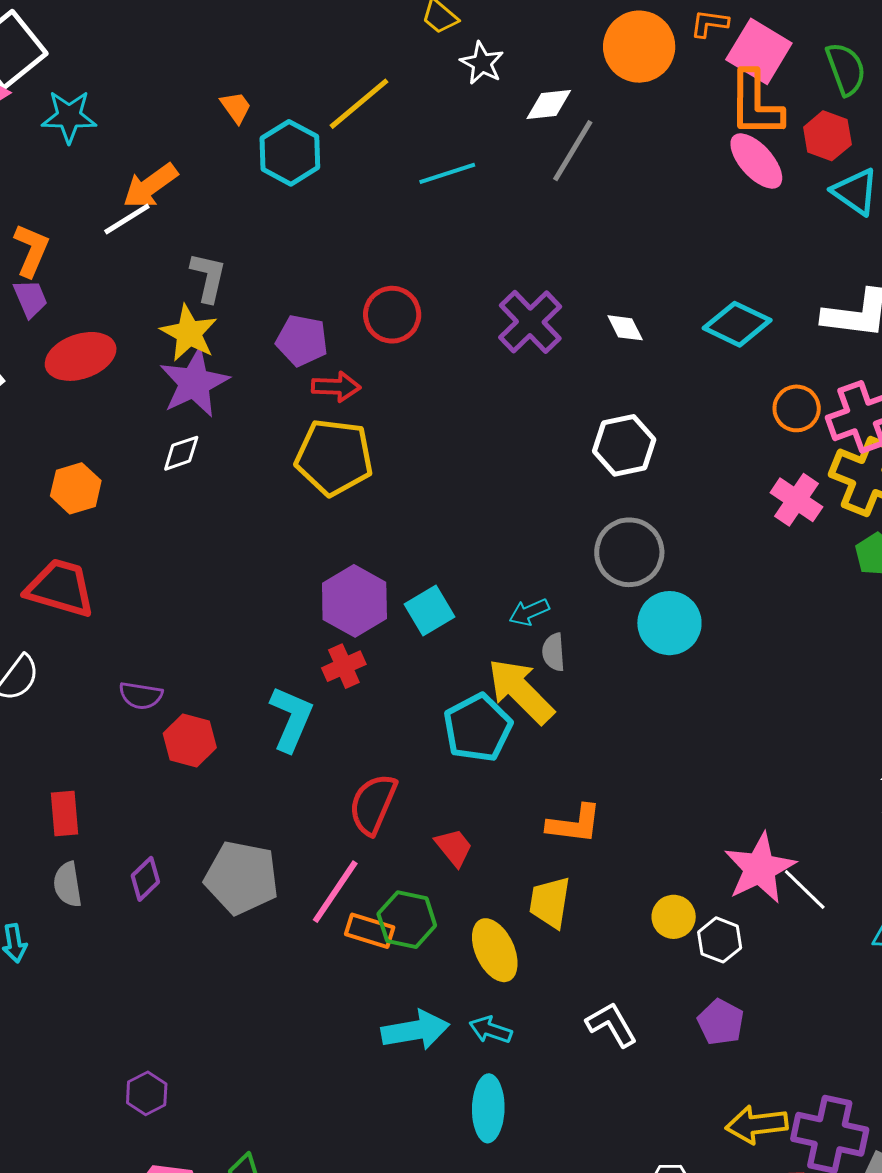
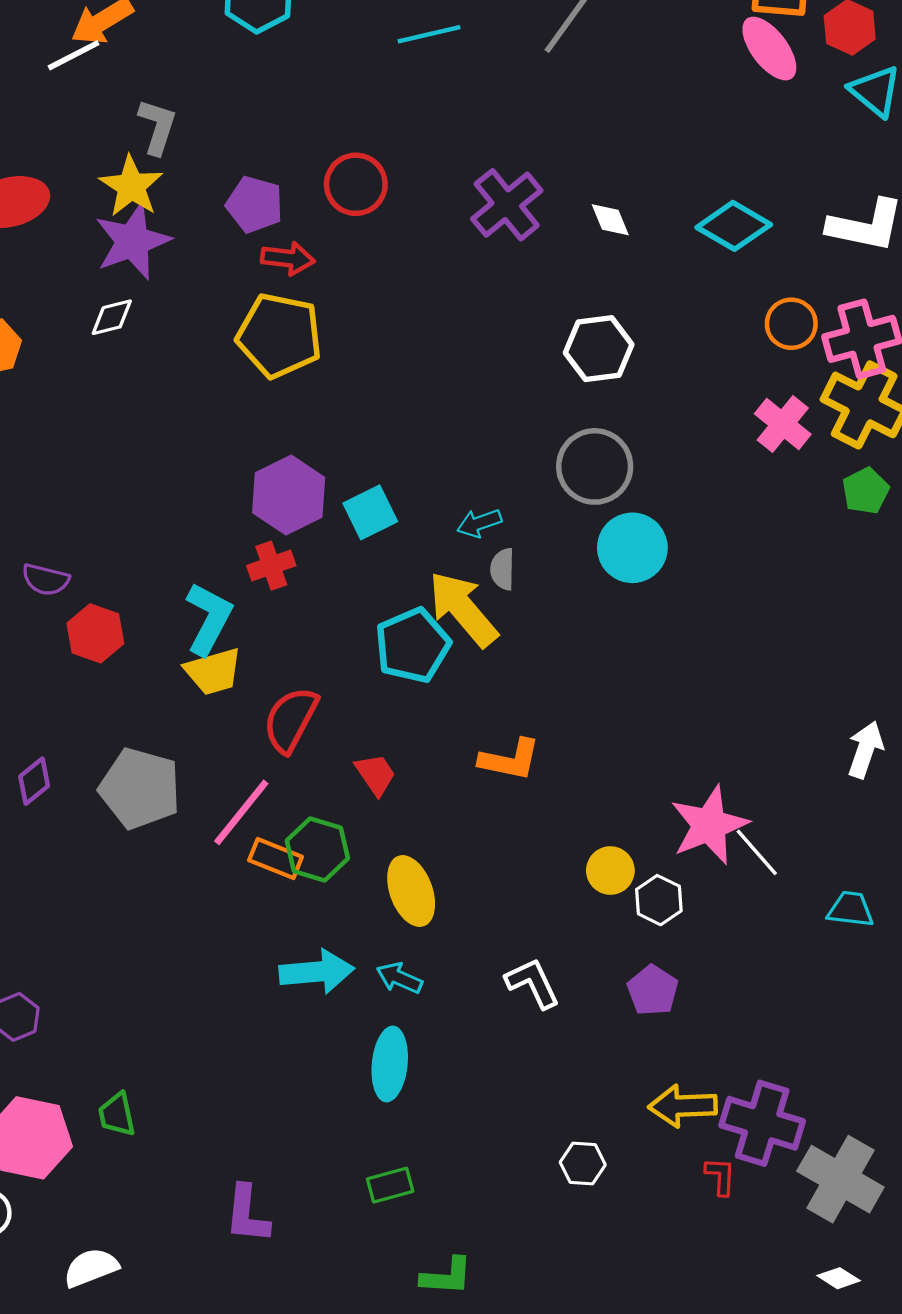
yellow trapezoid: (550, 902) -> (213, 671), moved, turned -120

